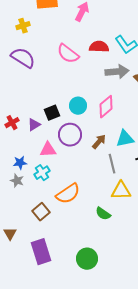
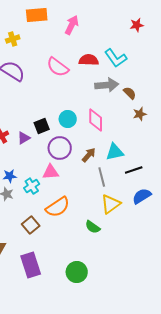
pink diamond: (106, 107) -> (96, 120), turned -50
pink triangle: (48, 150) -> (51, 172), moved
yellow triangle: (121, 191) -> (111, 204), turned -35

